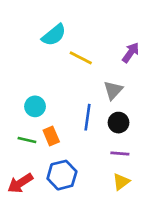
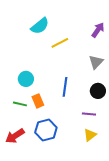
purple arrow: (131, 53) -> (98, 30), moved
yellow line: (81, 58) -> (60, 43), turned -54
gray triangle: (113, 90) -> (96, 62), moved
black circle: (119, 123) -> (98, 91), moved

